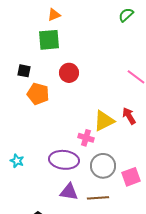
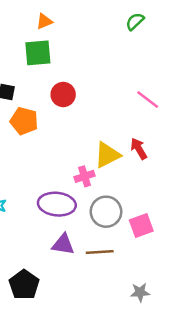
pink cross: (86, 138) -> (85, 176), turned -35

